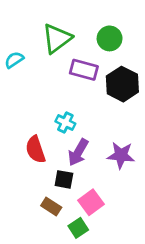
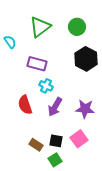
cyan semicircle: (14, 60) -> (10, 42), turned 88
purple rectangle: (84, 70) -> (37, 64), moved
black square: (64, 179) -> (56, 141), moved
pink square: (91, 202) -> (79, 139), moved

